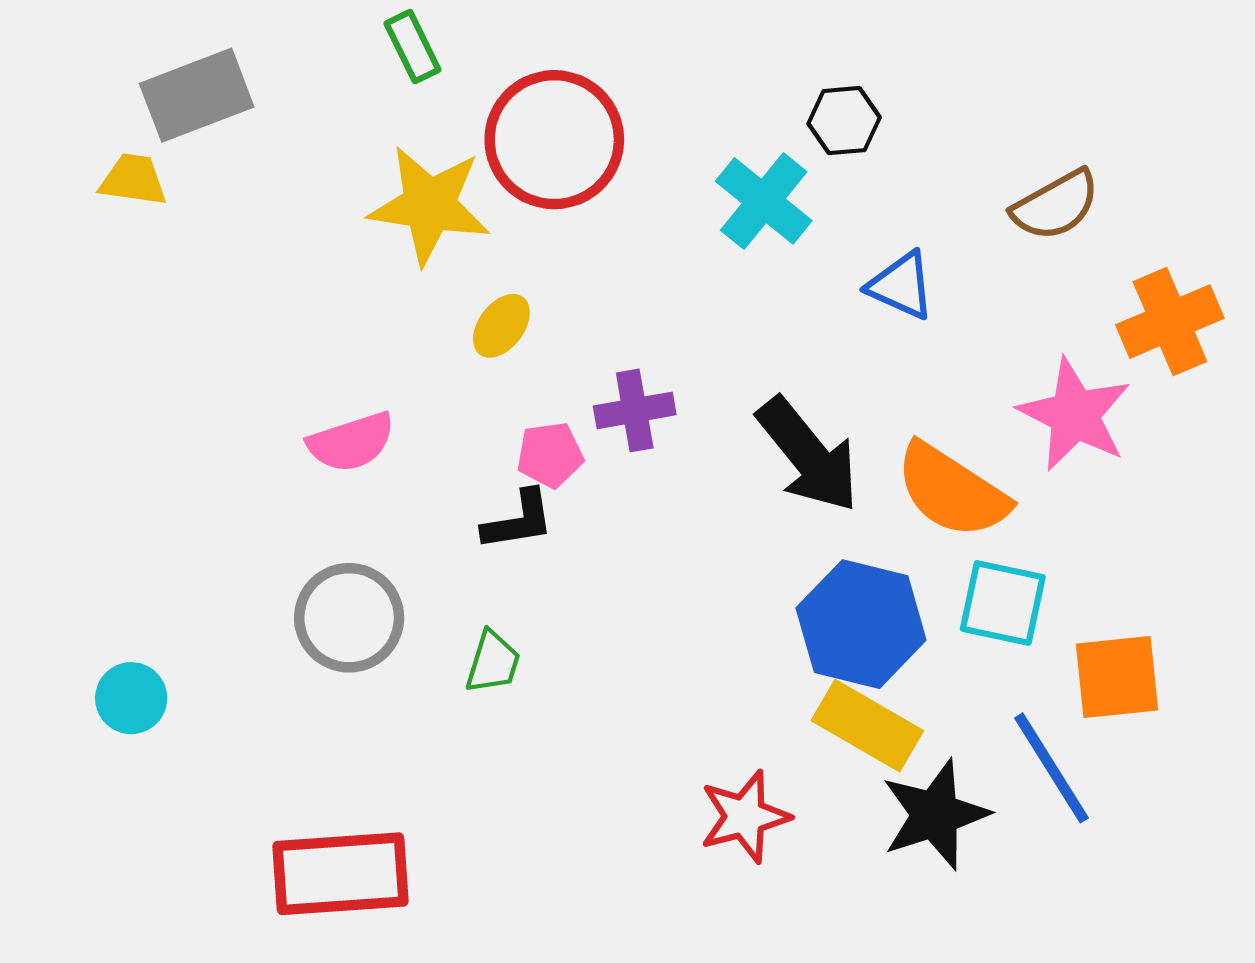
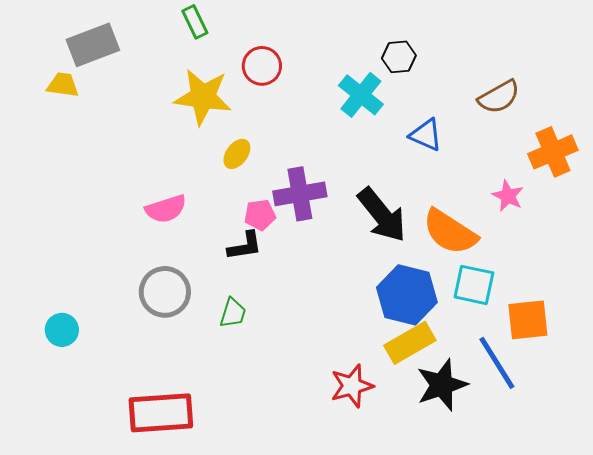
red circle: (554, 140) -> (262, 66), size x0.6
purple cross: (635, 410) -> (300, 194), size x1.4
pink star: (1075, 415) -> (508, 196), size x0.6
yellow rectangle: (867, 726) -> (410, 343), turned -60

